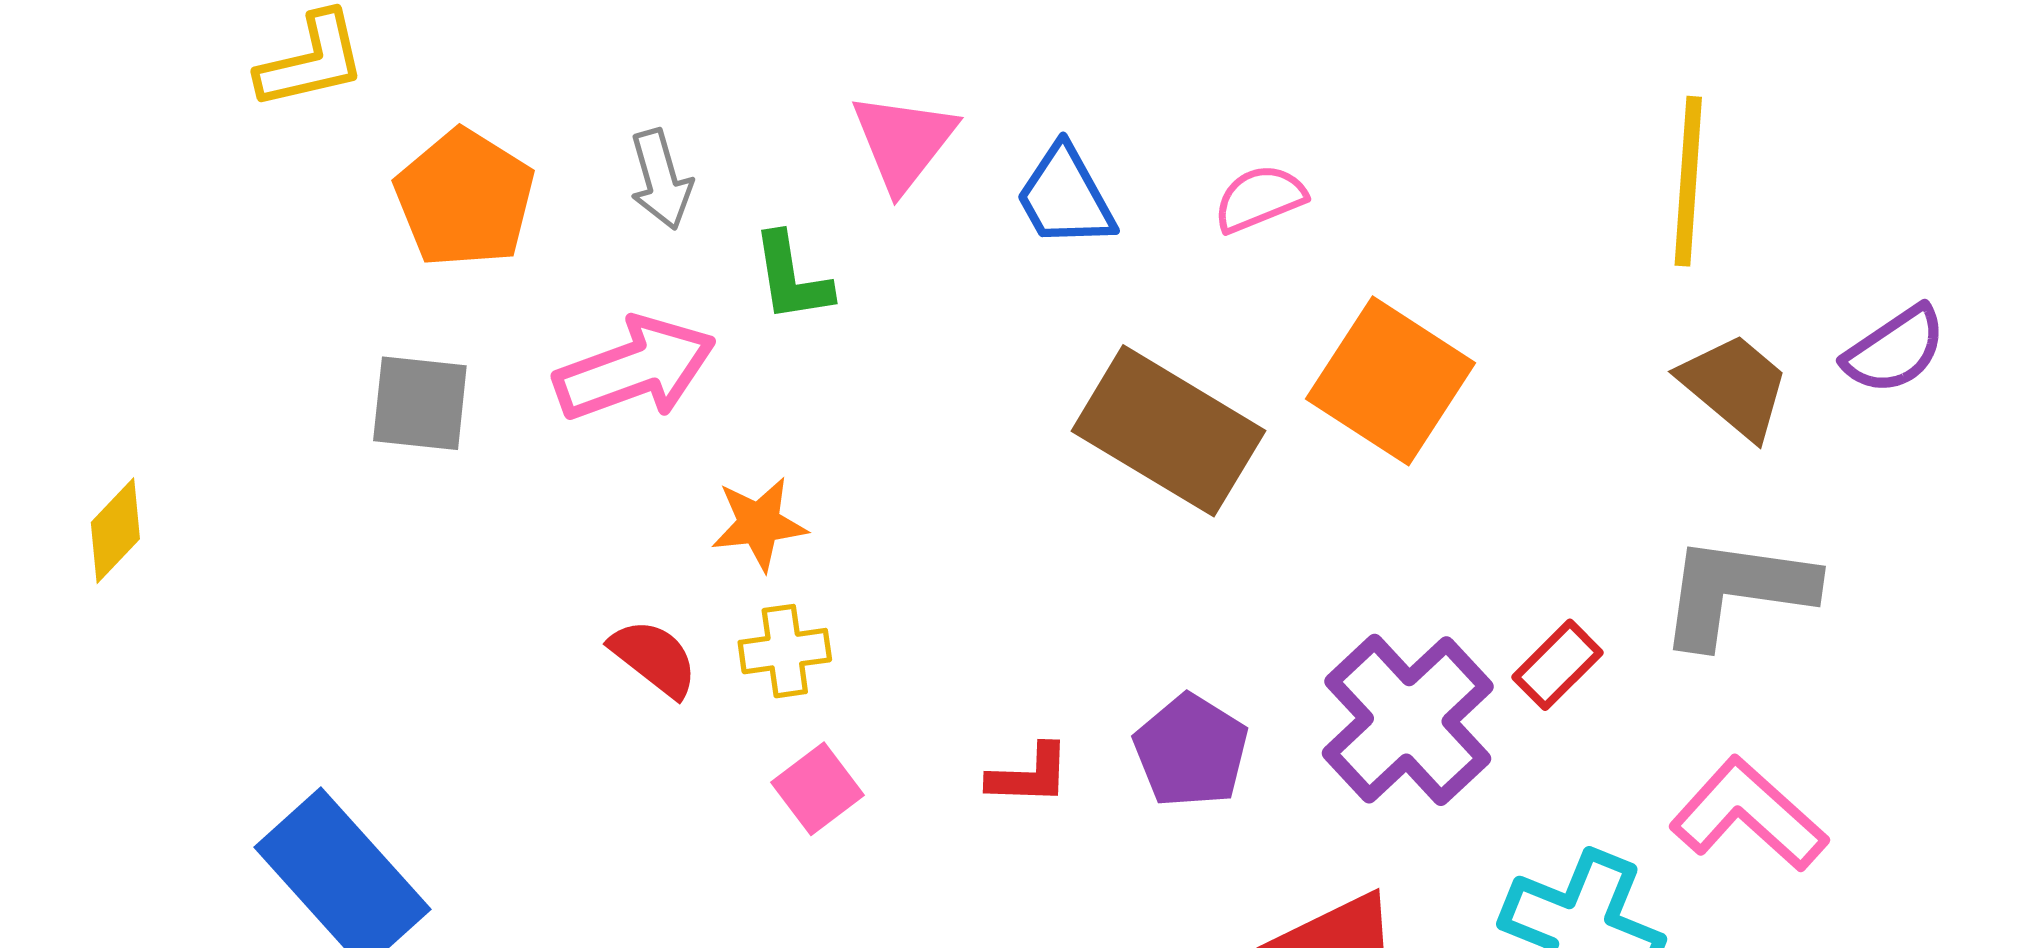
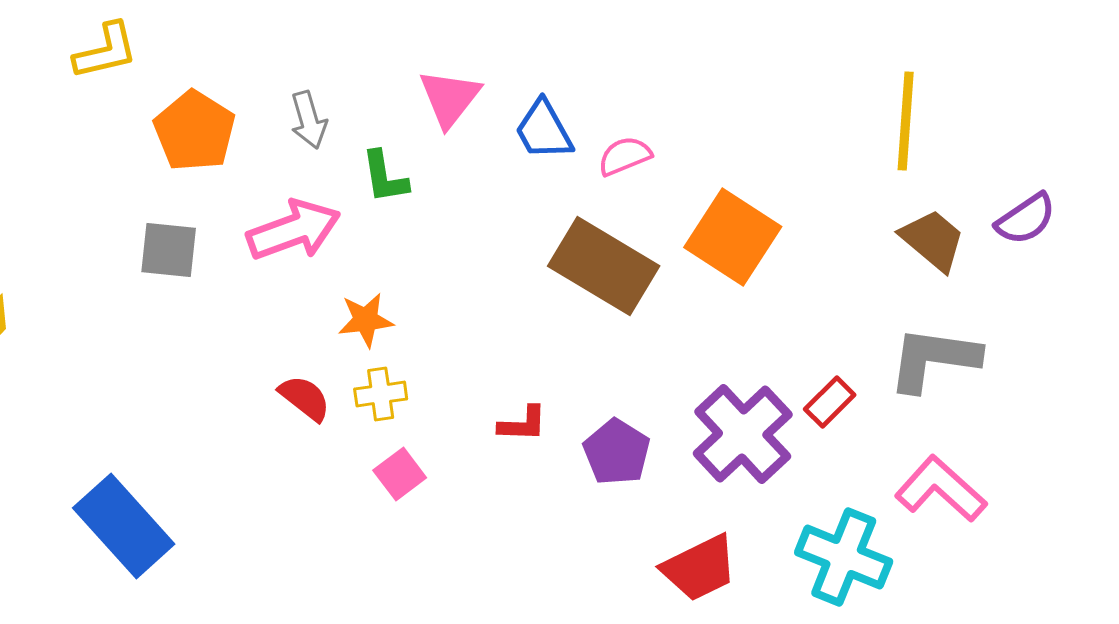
pink semicircle: (1260, 198) -> (625, 156), moved
red L-shape: (1029, 775) -> (523, 424), moved

